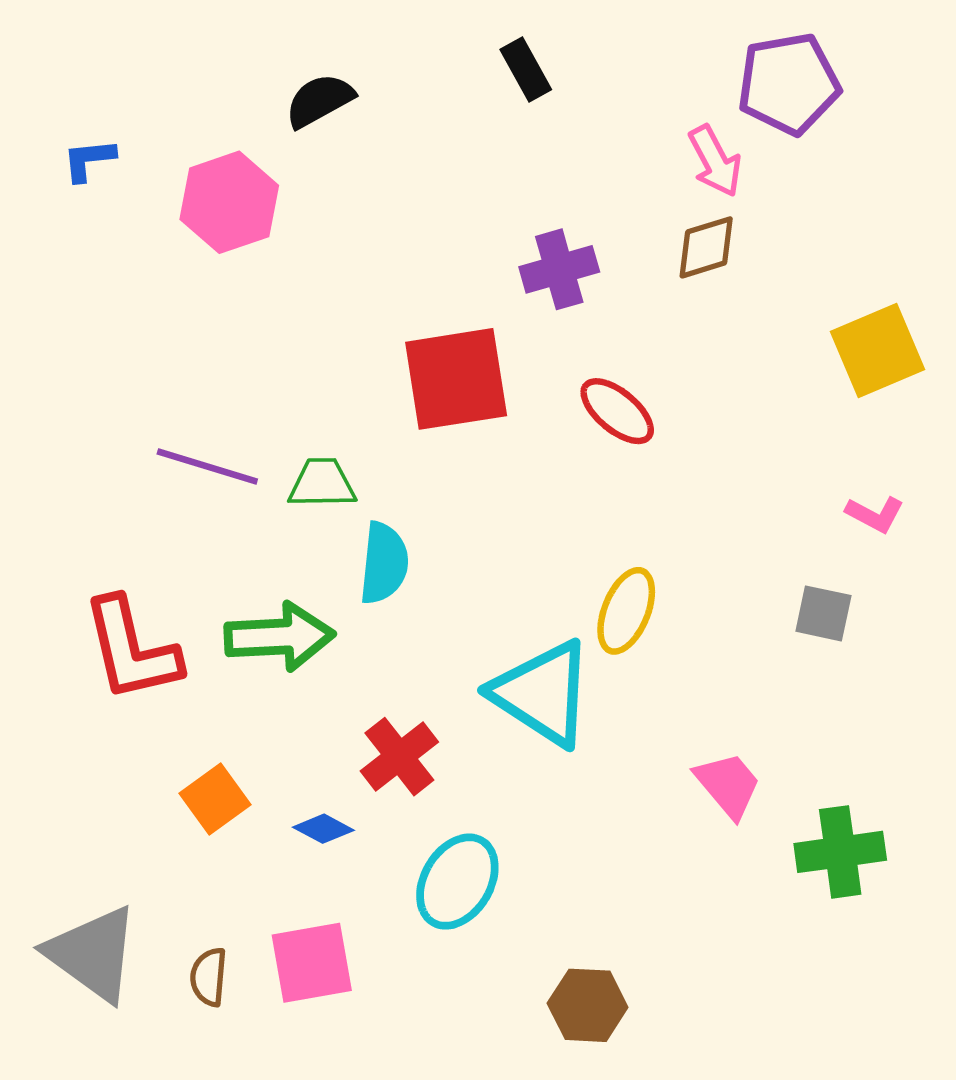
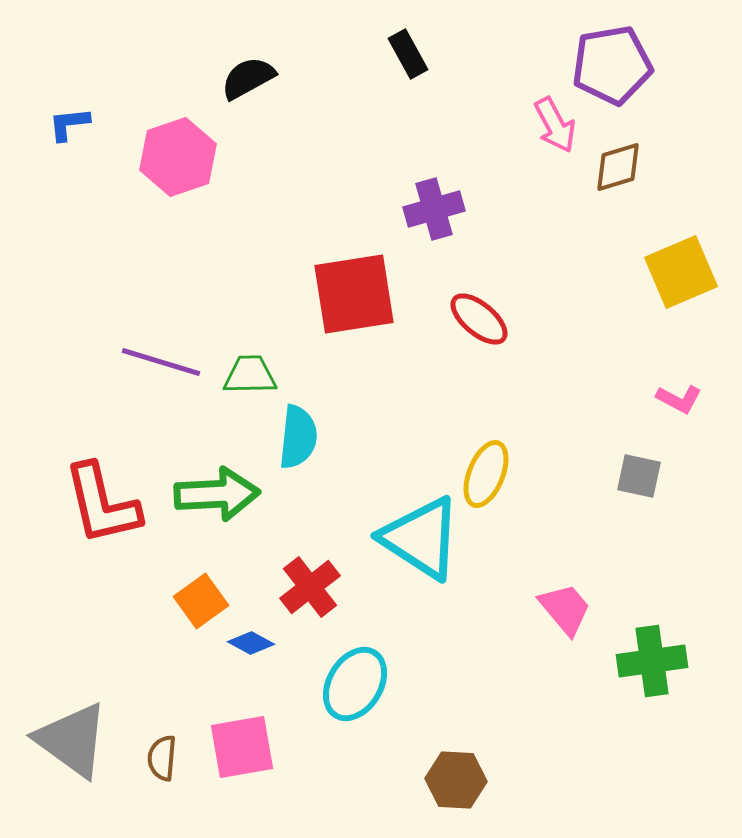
brown diamond: (706, 247) -> (618, 167), moved
orange square: (215, 799) -> (201, 601), moved

